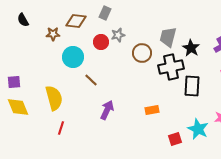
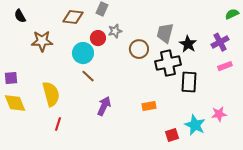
brown star: (53, 34) -> (42, 41), moved, size x1.5
cyan circle: (73, 57) -> (83, 53), moved

